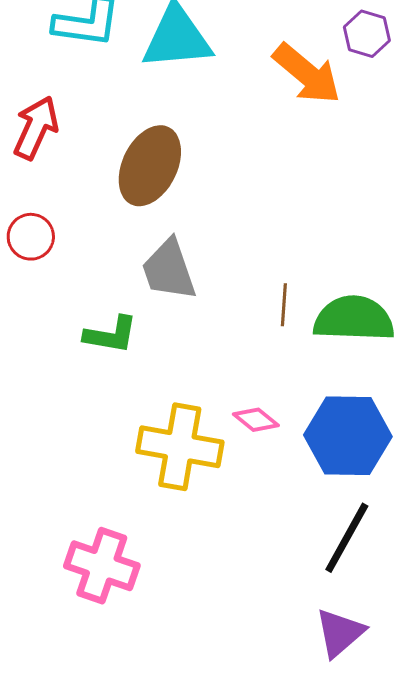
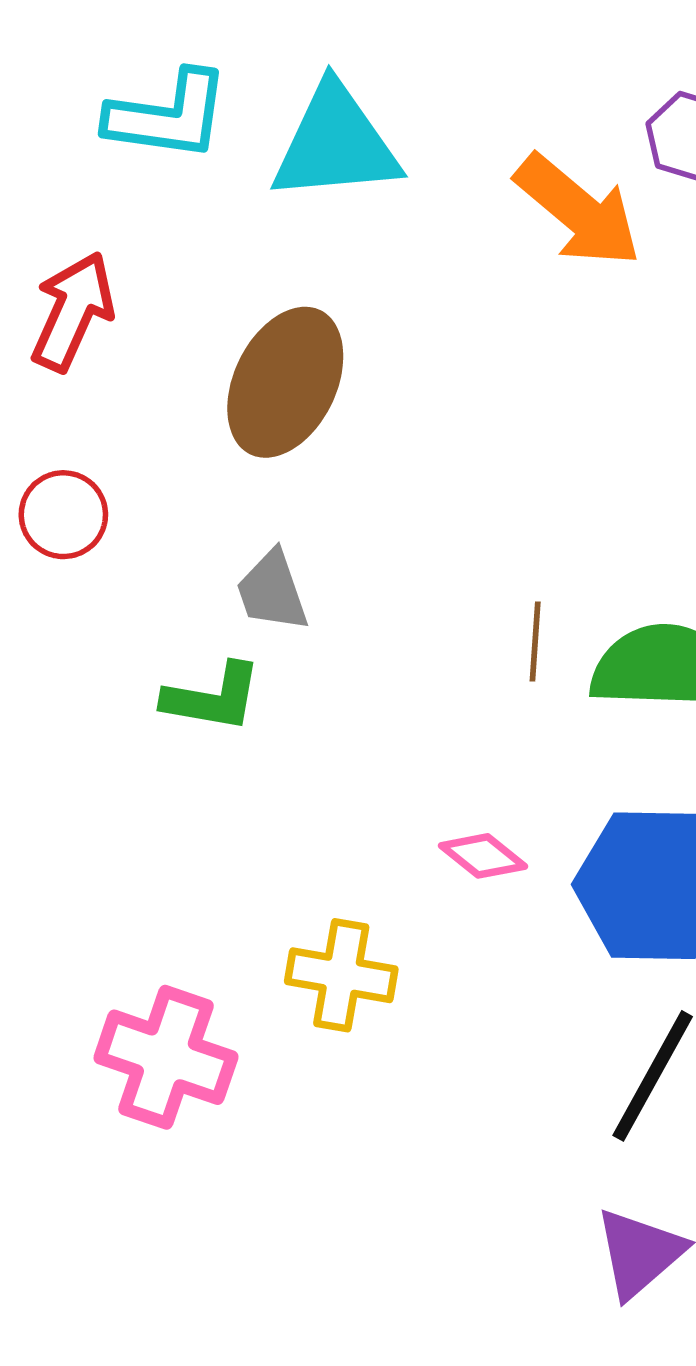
gray trapezoid: (169, 270) -> (272, 591), moved, size x0.7
yellow cross: (180, 447) -> (341, 975), moved, size x0.7
pink cross: (102, 566) -> (166, 1057), moved

